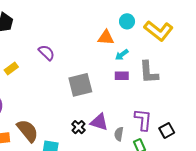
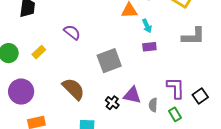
cyan arrow: (122, 55) -> (147, 26), turned -72
gray L-shape: (149, 72) -> (193, 36), moved, turned -80
brown semicircle: (28, 131) -> (73, 89), moved

